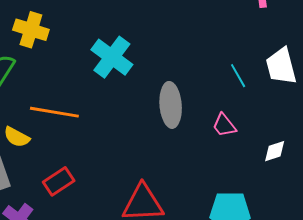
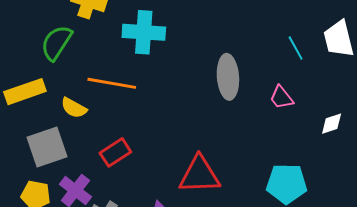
cyan cross: (112, 57) -> (144, 32), moved, turned -33

